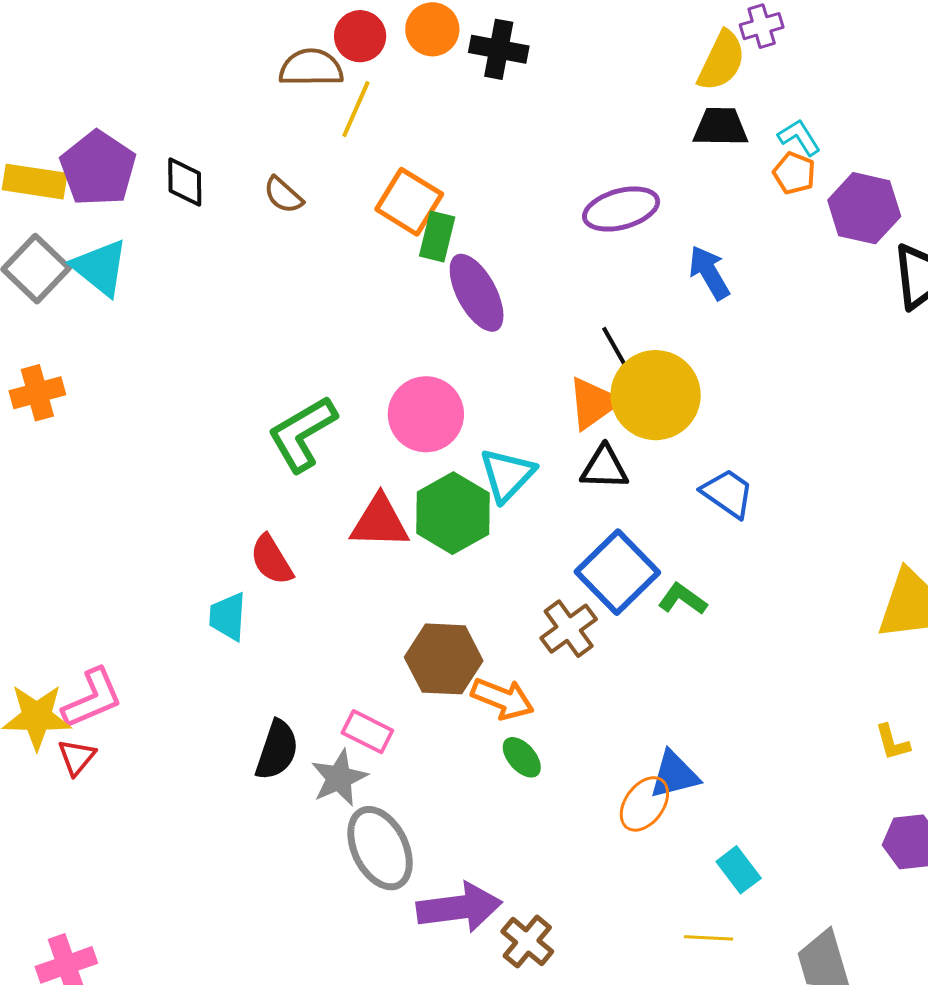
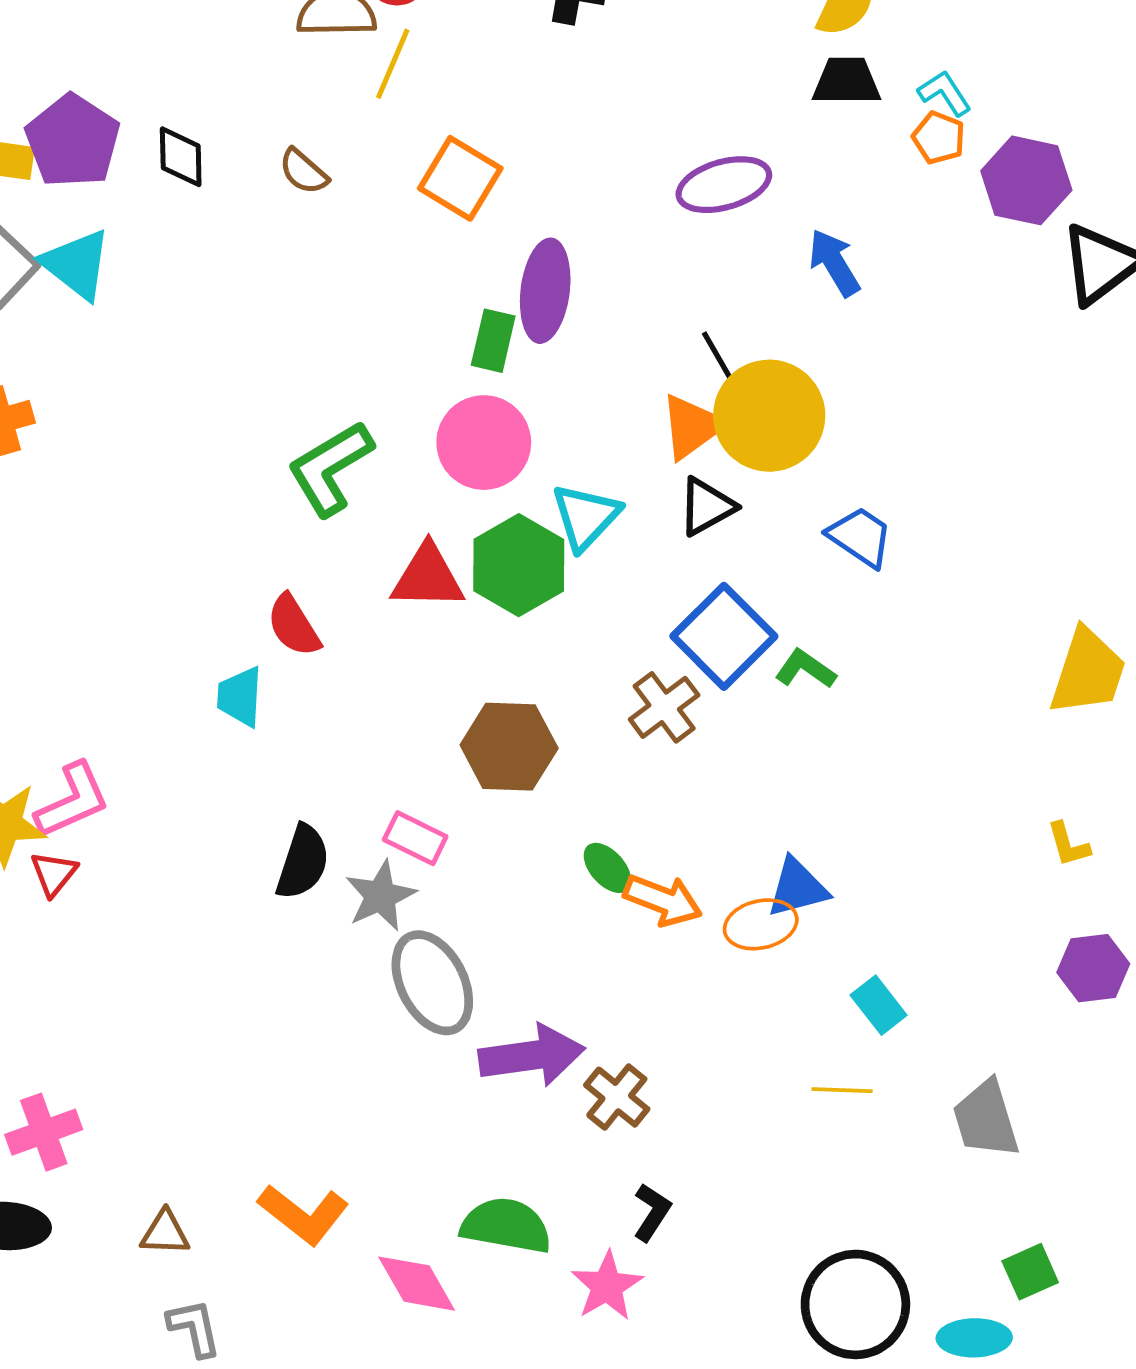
green rectangle: (437, 237) -> (493, 341), moved
purple ellipse: (477, 293) -> (545, 291), turned 36
black triangle: (604, 468) -> (706, 507), turned -30
orange arrow: (502, 699) -> (663, 900), moved
orange ellipse: (644, 804) -> (761, 924), turned 42

